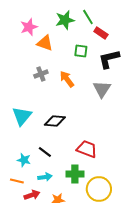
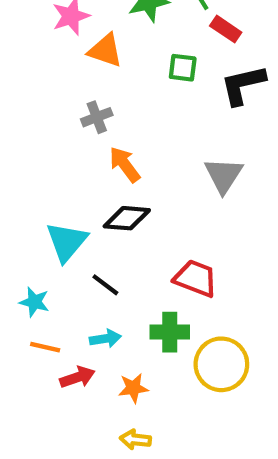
orange arrow: (67, 79) -> (125, 164), moved
gray triangle: (102, 89) -> (224, 175), moved
cyan triangle: (22, 116) -> (67, 242), moved
cyan star: (24, 160) -> (34, 302), moved

